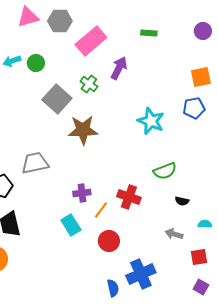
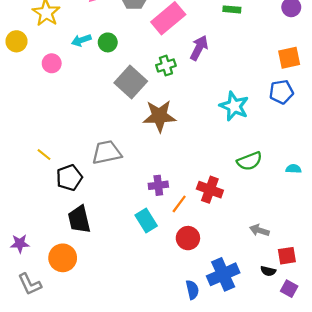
green cross: (89, 84) -> (166, 66), turned 36
black semicircle: (182, 201) -> (268, 271), moved
cyan semicircle: (205, 224) -> (293, 169), moved

